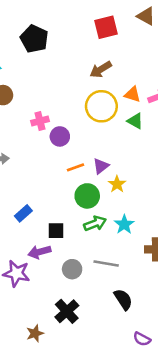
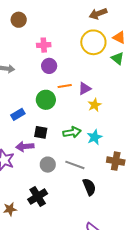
purple circle: (60, 136) -> (49, 66), moved
green circle: (87, 196) -> (46, 100), moved
black semicircle: (123, 299) -> (89, 187), moved

